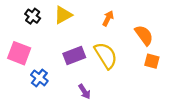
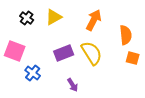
orange arrow: (108, 18) -> (94, 20), size x1.5
orange semicircle: (144, 35) -> (126, 35), turned 30

